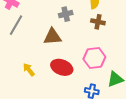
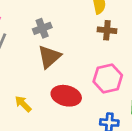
gray cross: (66, 14) -> (42, 28), moved
brown triangle: (53, 37) -> (49, 57), turned -30

